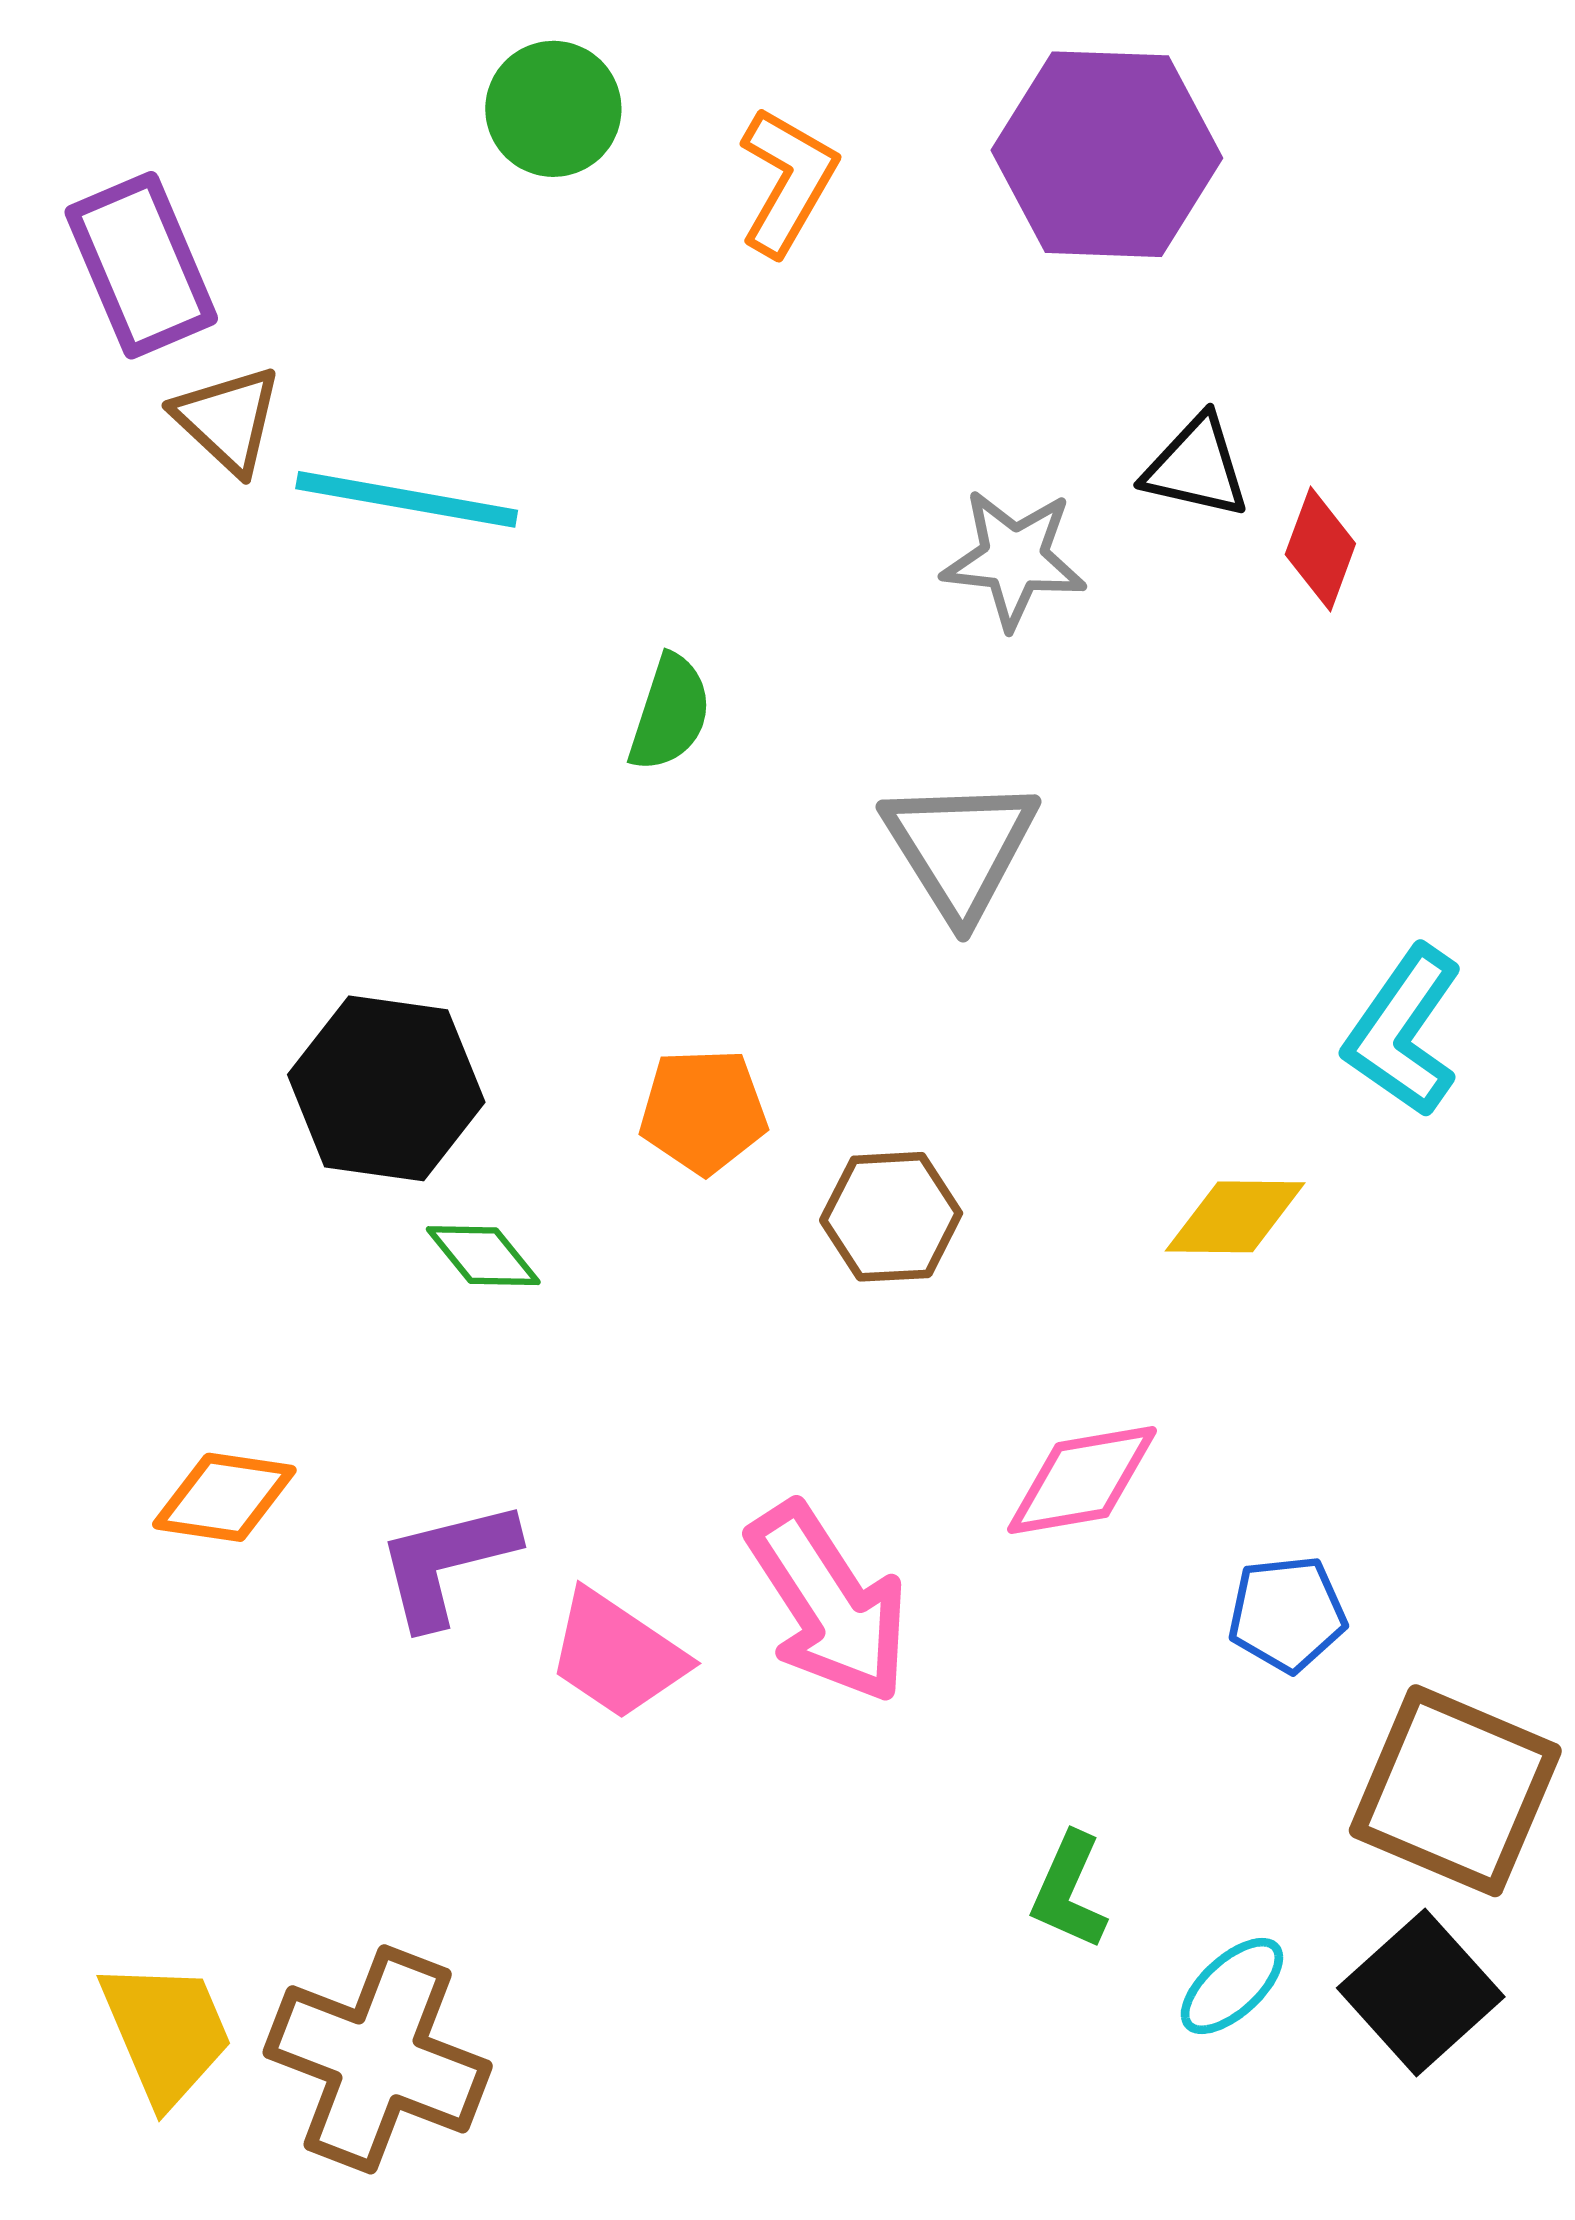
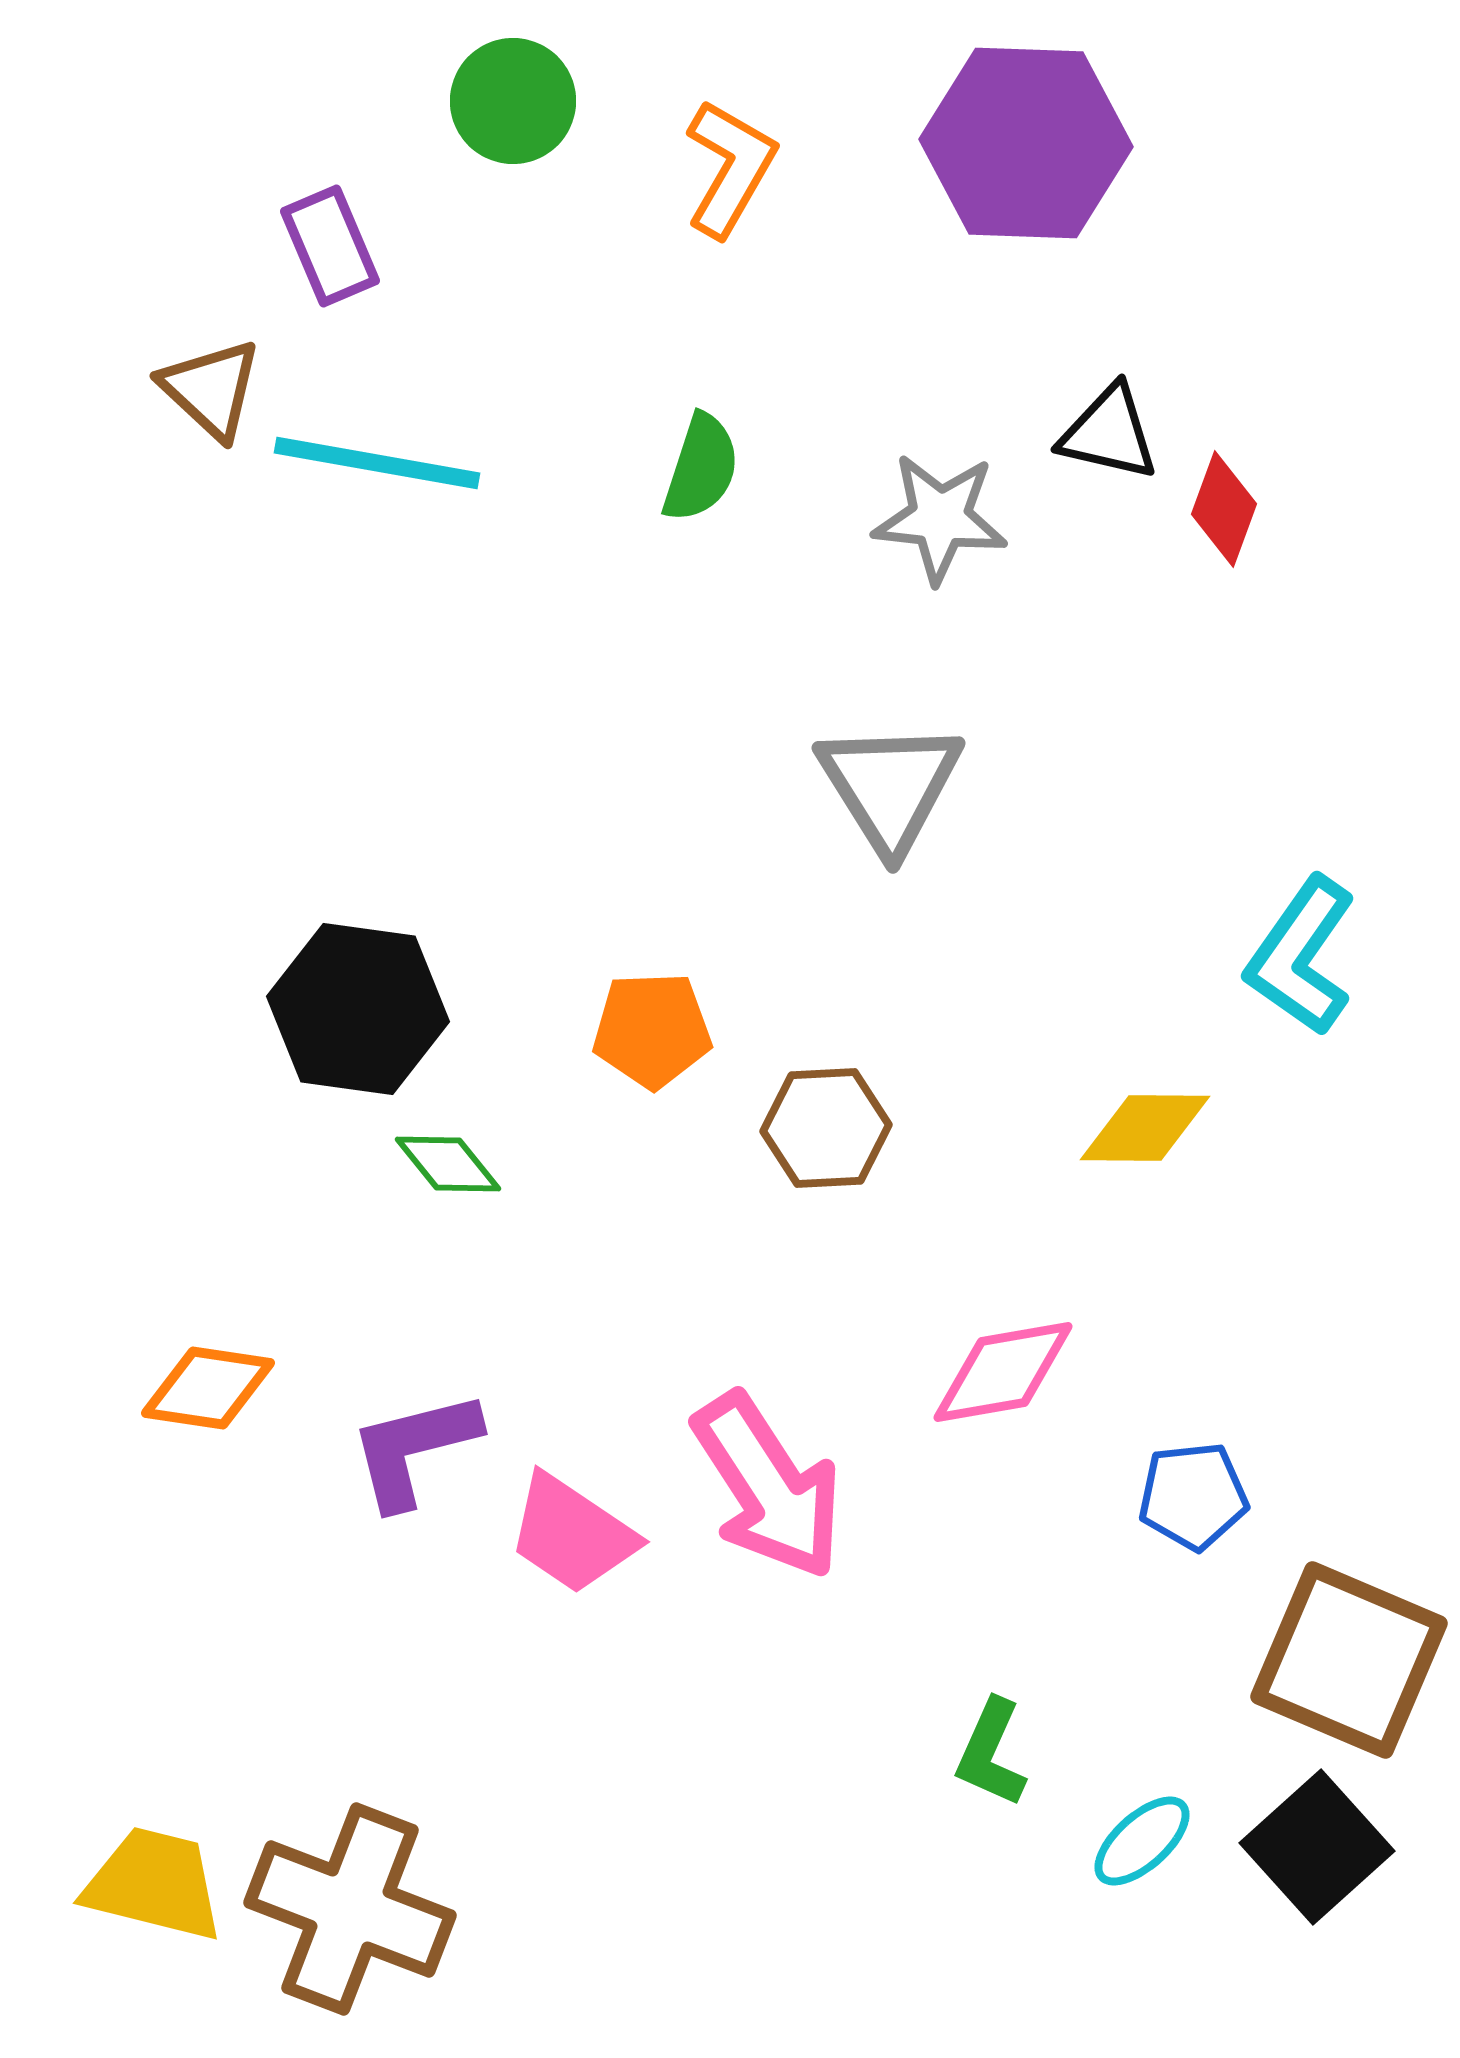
purple rectangle: (141, 265) -> (330, 246), moved, size x0.7
green semicircle: (670, 713) -> (701, 468), moved
yellow trapezoid: (166, 2032) -> (154, 1884), turned -53

